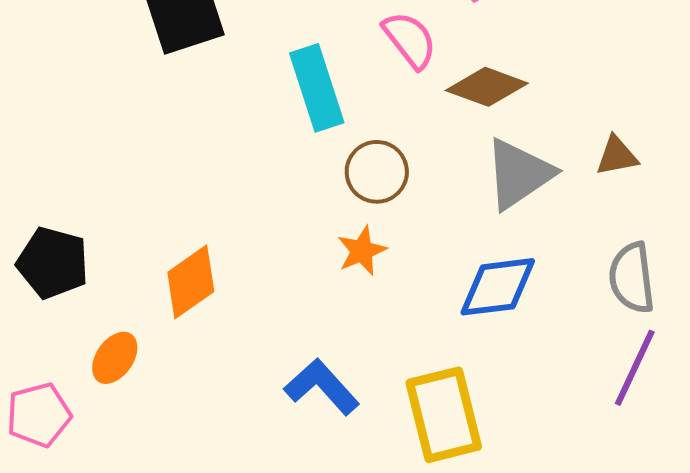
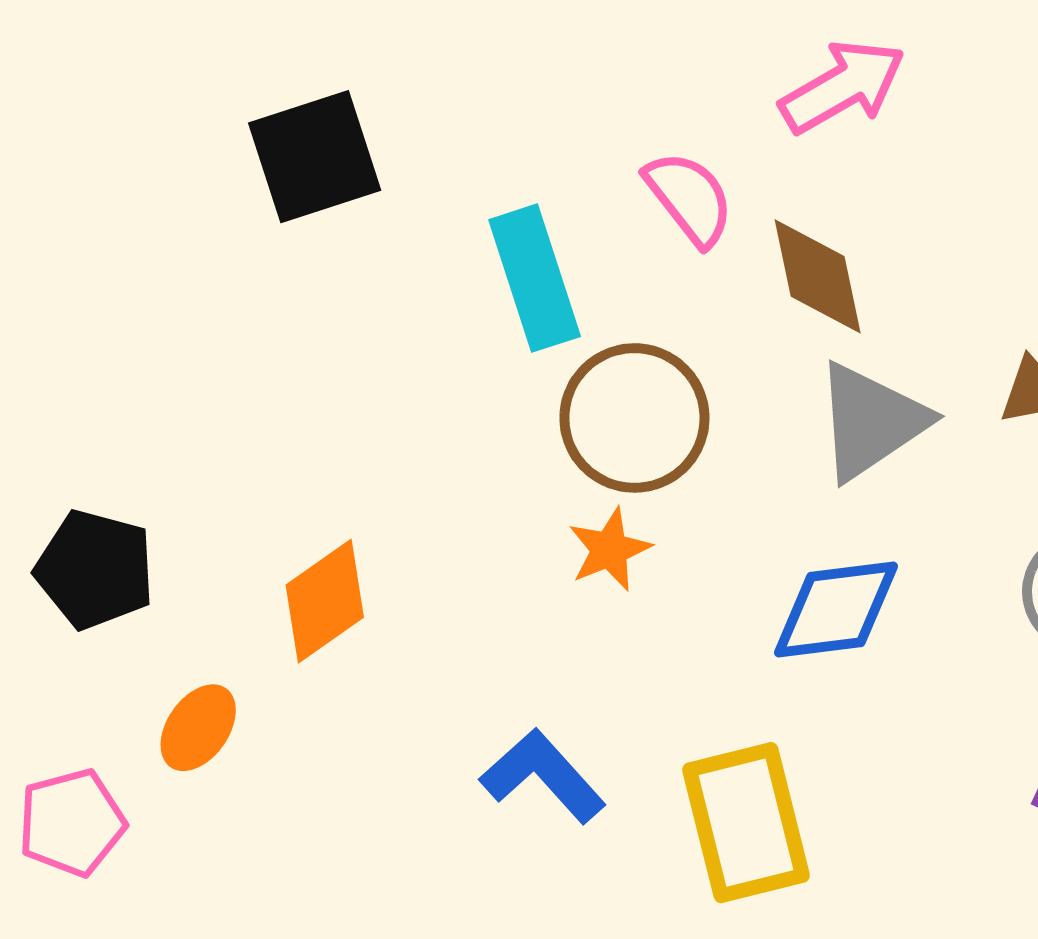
brown diamond: (487, 87) -> (818, 276), turned 58
brown circle: (377, 172) -> (634, 418), size x1.4

